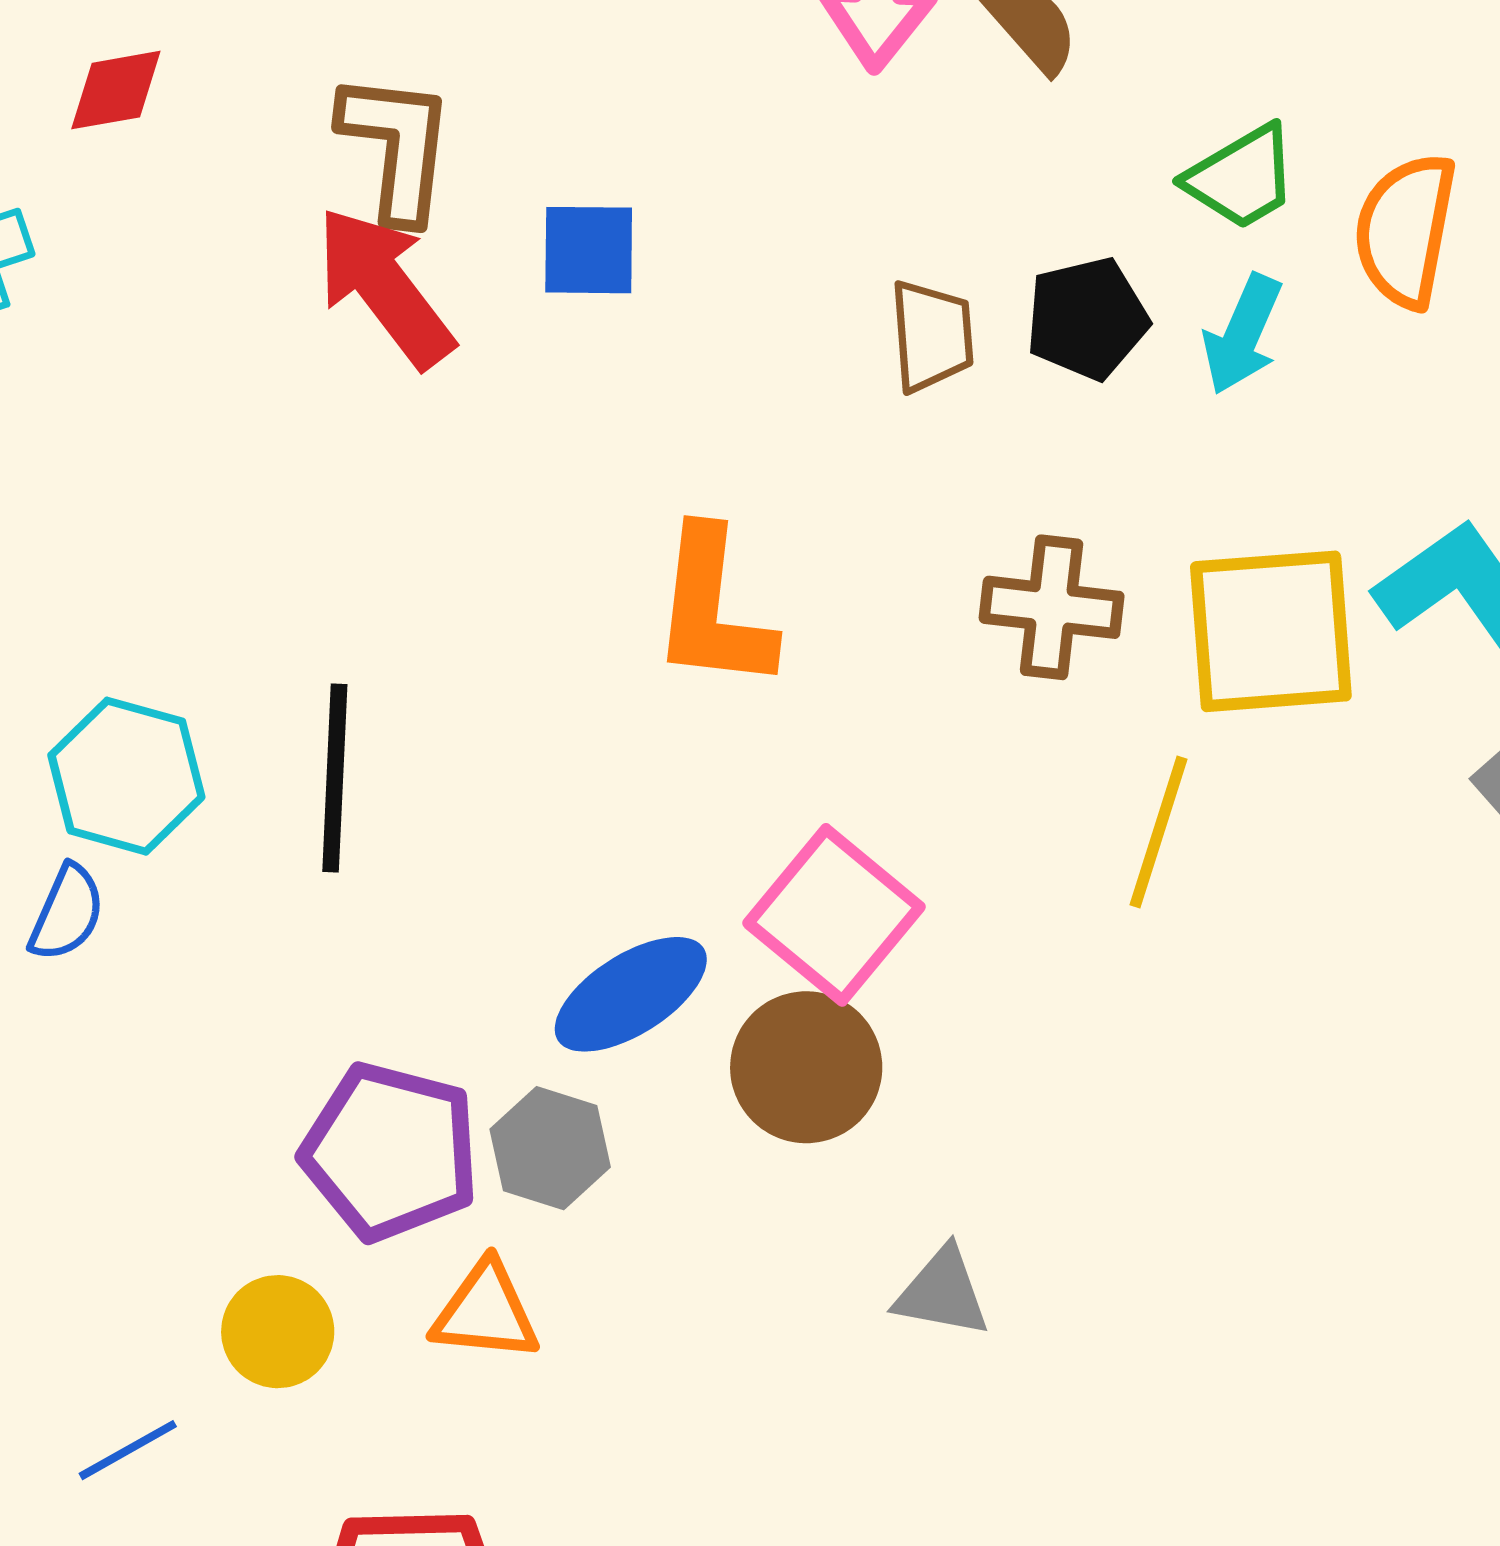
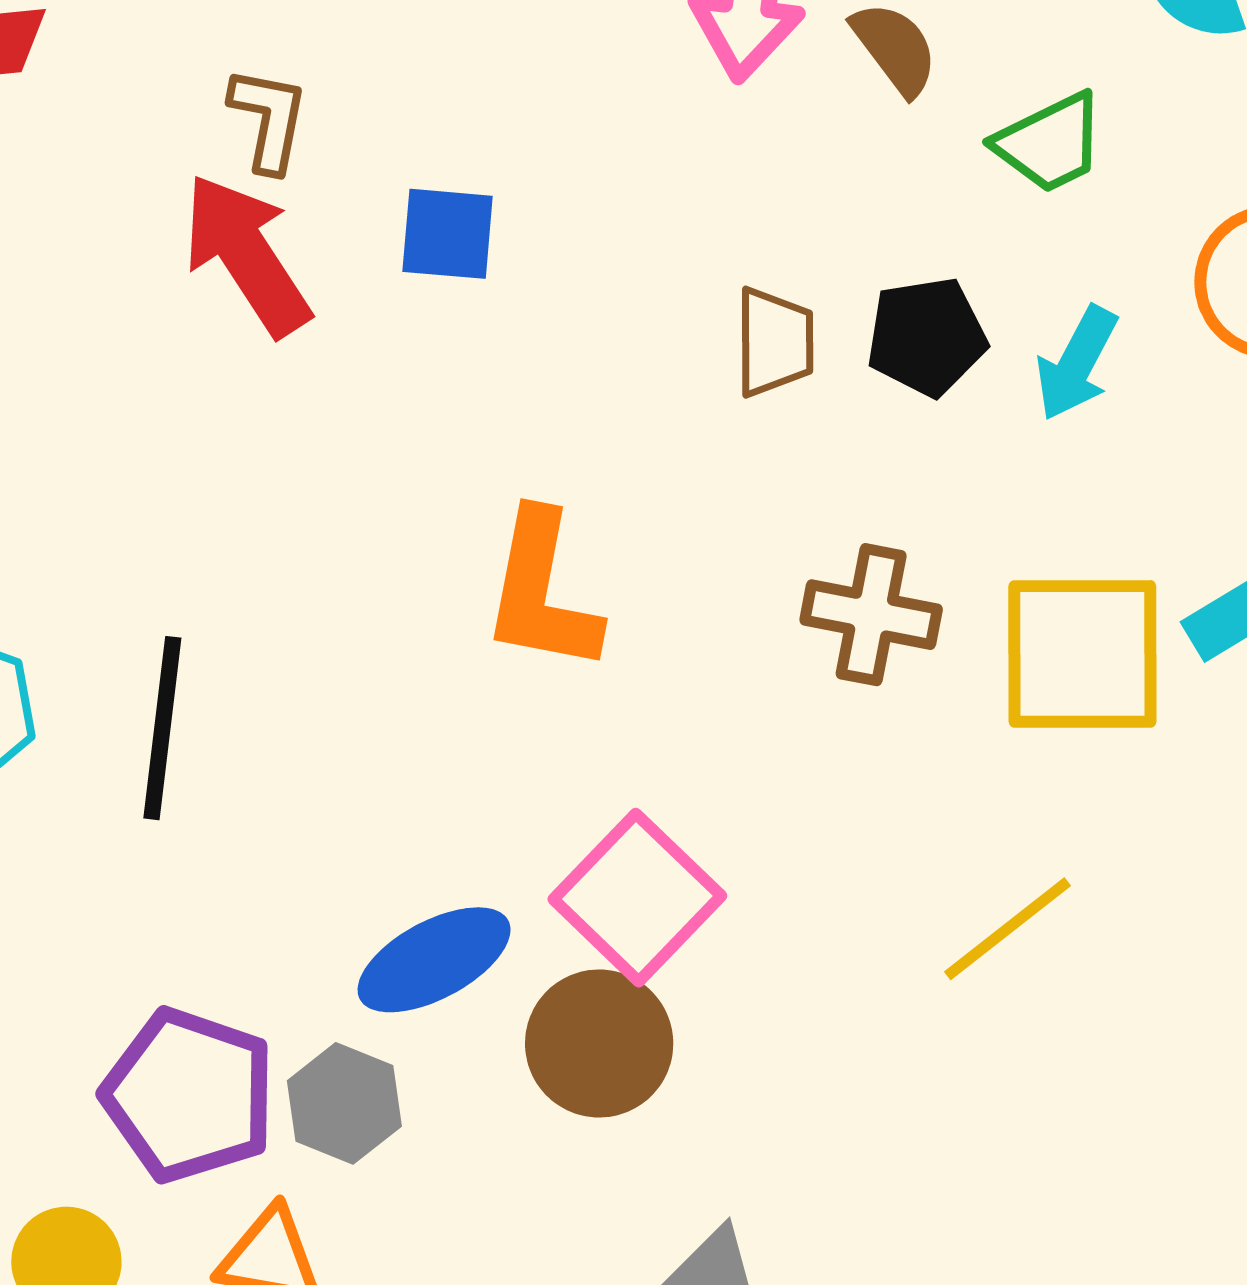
brown L-shape: (397, 147) -> (269, 119), size x0.7
green trapezoid: (1242, 177) -> (1050, 143), moved
yellow line: (1158, 832) -> (1008, 929), moved, turned 30

